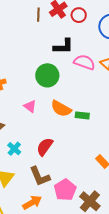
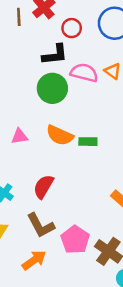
red circle: (79, 15) -> (72, 28), moved
green circle: (47, 75) -> (52, 88), moved
pink triangle: (30, 106) -> (19, 136), turned -40

